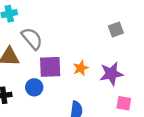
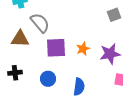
blue circle: (34, 87) -> (48, 79), moved

